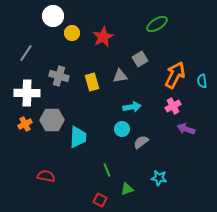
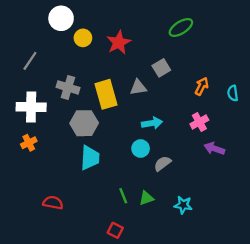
orange arrow: (175, 75) -> (202, 86), size x0.6
yellow rectangle: (92, 82) -> (106, 94), size x1.4
gray hexagon: (52, 120) -> (84, 123), moved
green triangle: (127, 189) -> (146, 198), moved

